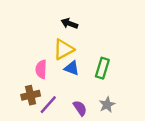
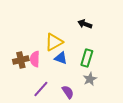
black arrow: (69, 23) -> (85, 24), moved
brown cross: (31, 95) -> (21, 60), moved
gray star: (107, 105) -> (90, 79), moved

